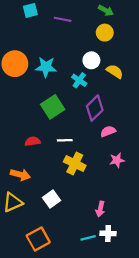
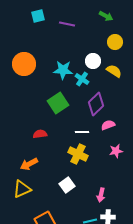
yellow circle: (105, 33) -> (115, 42), moved
cyan star: (46, 67) -> (63, 70), moved
white line: (65, 140) -> (82, 132), moved
orange arrow: (20, 175) -> (29, 164), turned 138
white square: (51, 199) -> (67, 185), moved

